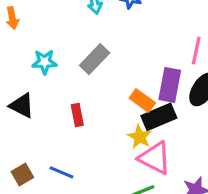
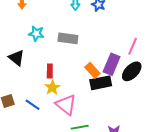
gray rectangle: (95, 59) -> (68, 38), turned 42
yellow star: (140, 137) -> (52, 88), moved
pink triangle: (155, 158) -> (66, 105), moved

